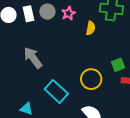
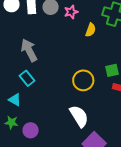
cyan rectangle: (56, 91) -> (27, 78), moved, size x0.7

